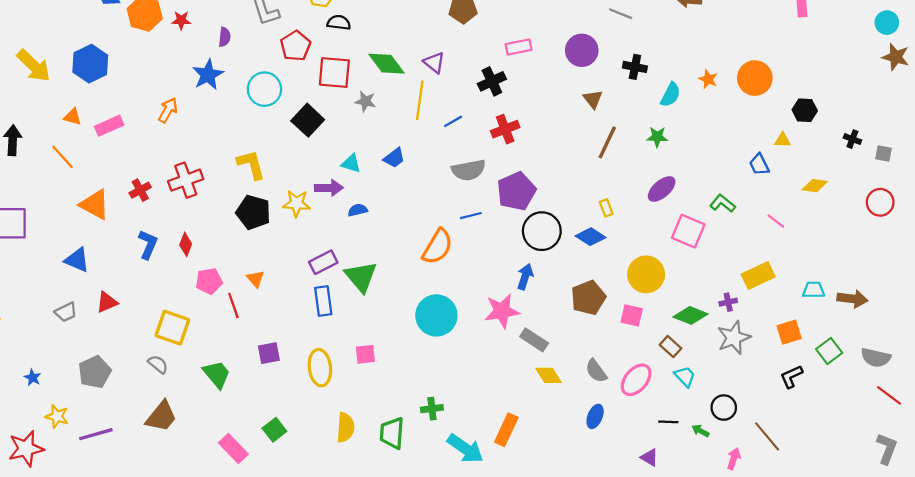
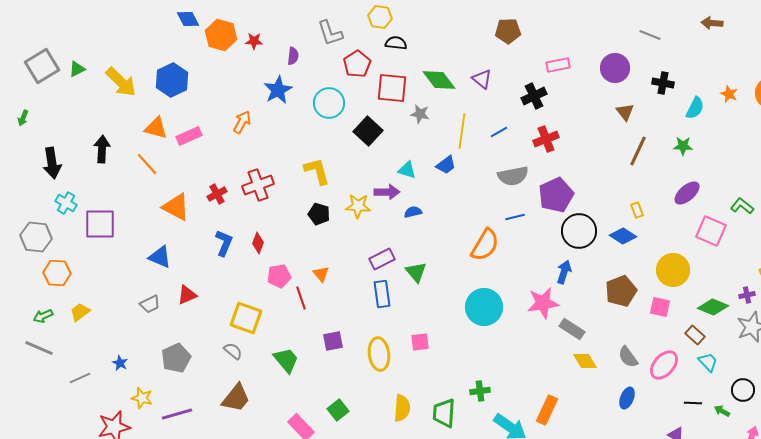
yellow line: (420, 100) -> (462, 131), moved
orange triangle: (73, 117) -> (156, 128), size x1.4
black pentagon: (253, 212) -> (319, 214), size x0.7
green triangle: (361, 277) -> (416, 272), size x0.7

